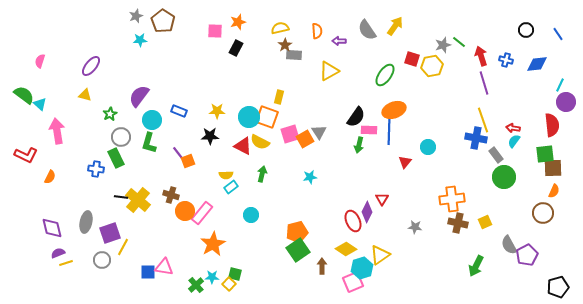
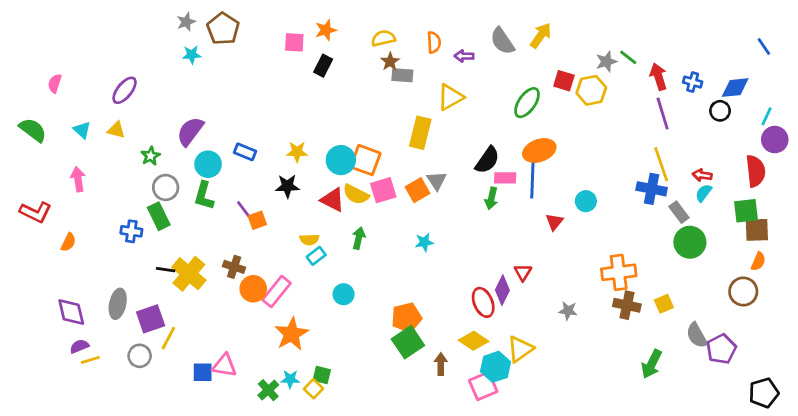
black circle: (526, 30) -> (720, 111), moved
yellow rectangle: (279, 97) -> (420, 133), moved, size x1.6
cyan triangle: (40, 104) -> (82, 130), moved
pink arrow: (57, 131) -> (78, 179), size x0.7
pink square: (290, 134) -> (383, 190), moved

